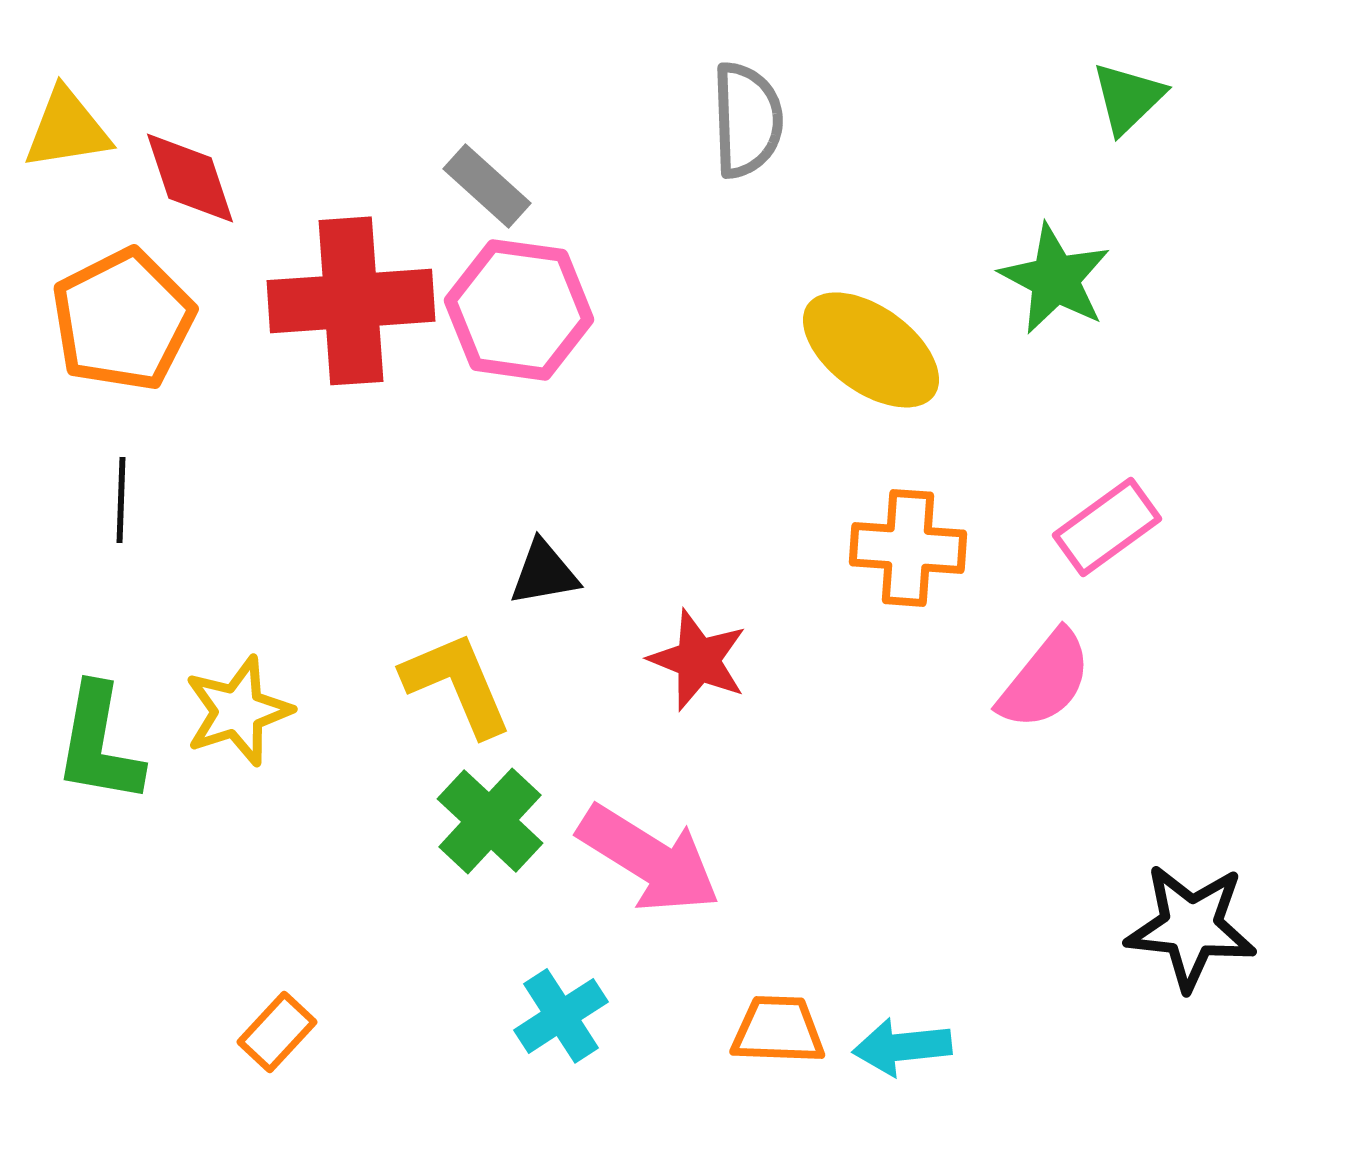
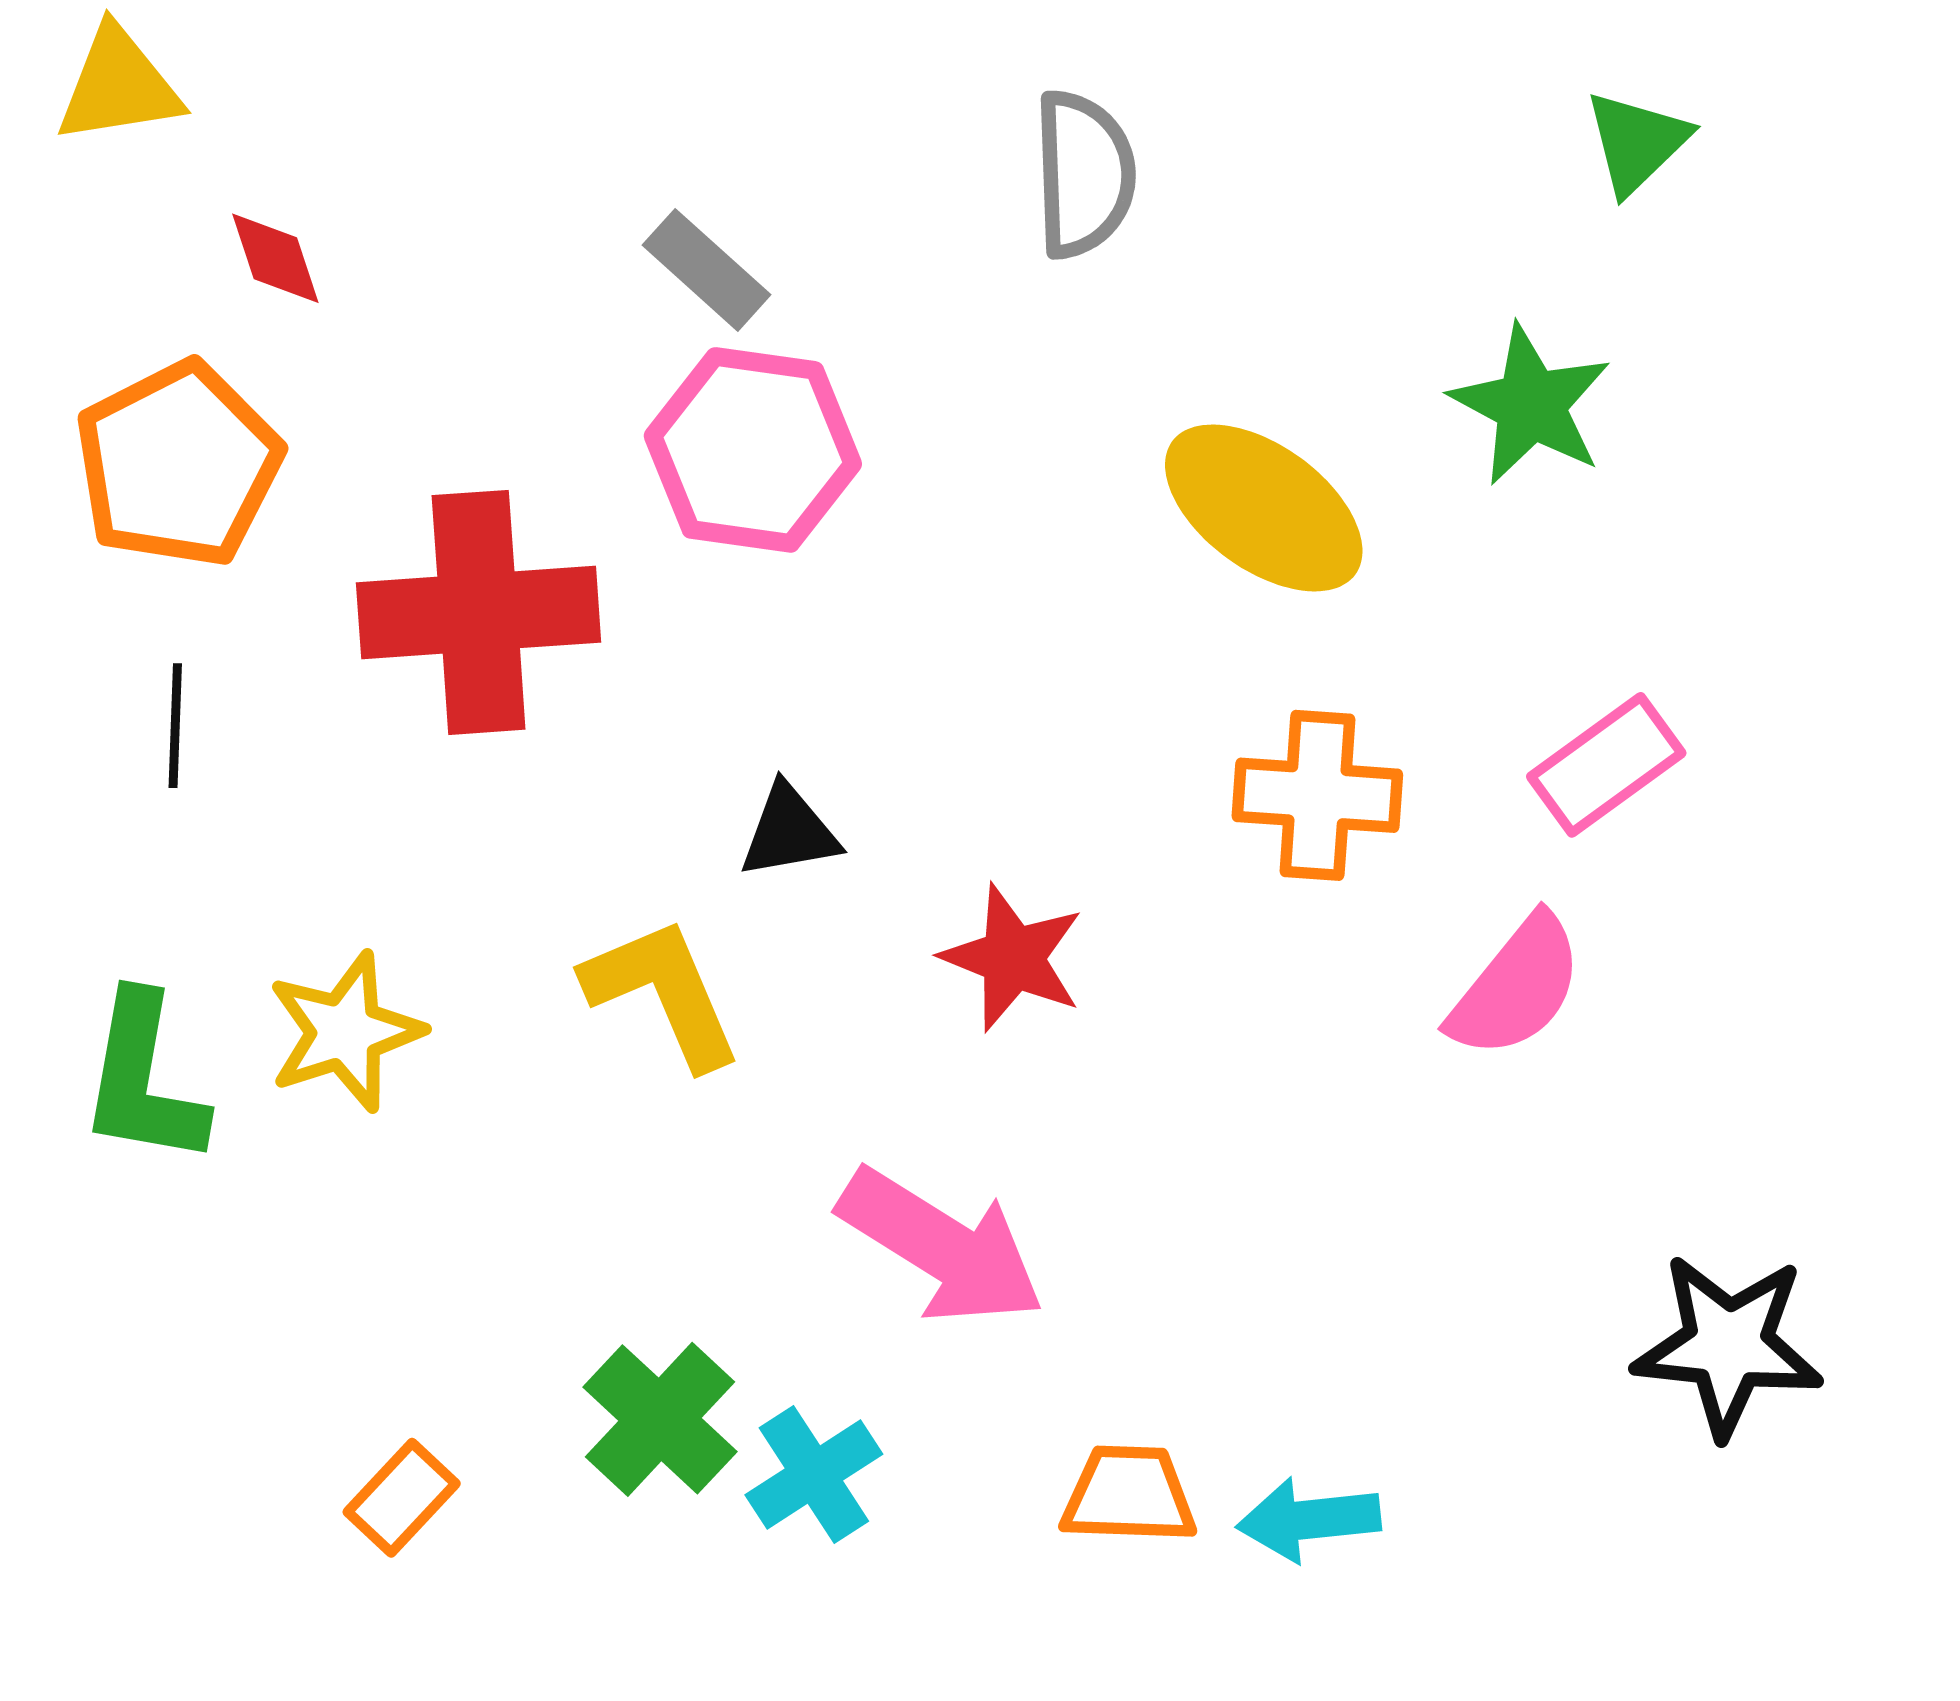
yellow triangle: (67, 129) -> (119, 86), moved
red diamond: (190, 178) -> (275, 258), size x0.7
red cross: (351, 301) -> (479, 612), moved
green cross: (490, 821) -> (660, 1419), moved

